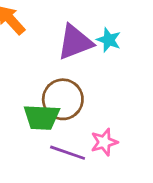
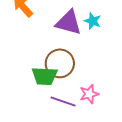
purple triangle: (75, 42) -> (69, 23), turned 36

